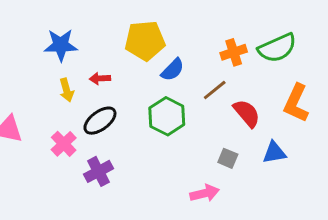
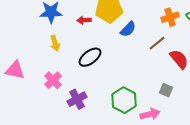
red arrow: (100, 78) -> (84, 20), moved
green hexagon: (167, 116) -> (124, 100), moved
black ellipse: (100, 121) -> (90, 57), moved

